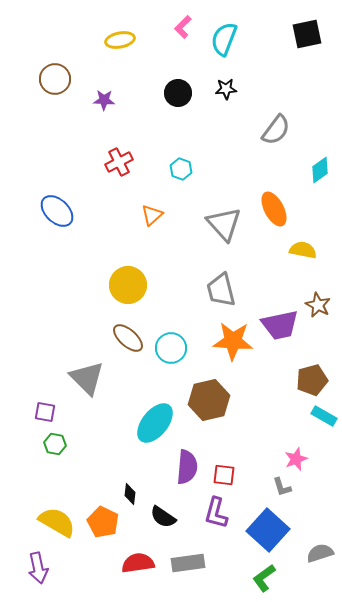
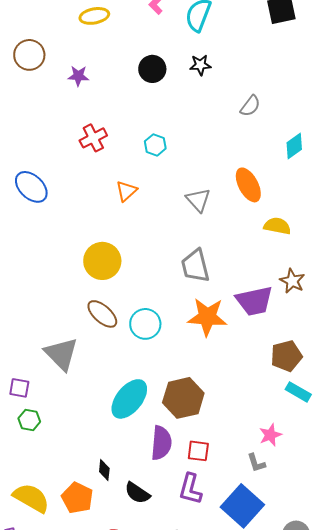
gray semicircle: (276, 130) -> (250, 106), size x0.7
gray triangle: (224, 224) -> (198, 200), size x0.7
brown hexagon: (209, 400) -> (183, 398), moved

